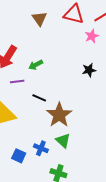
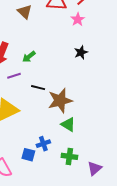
brown star: (59, 115) -> (60, 101), turned 30
blue cross: (41, 148) -> (43, 144), moved, turned -32
blue square: (19, 156) -> (28, 155), moved

